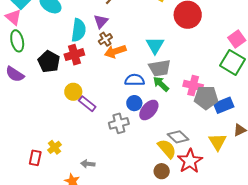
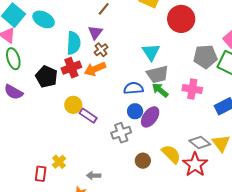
orange arrow: (115, 51) -> (95, 69), moved
gray pentagon: (206, 98) -> (205, 57), moved
gray diamond: (178, 137) -> (200, 143), moved
brown circle: (162, 171) -> (143, 161), moved

